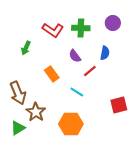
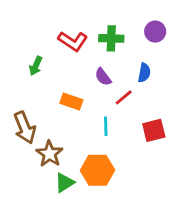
orange rectangle: (52, 74) -> (71, 102), turned -35
cyan line: (77, 92) -> (106, 126), turned 56
red square: (119, 105) -> (154, 130), moved
green triangle: (18, 128) -> (65, 183), moved

